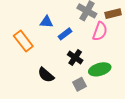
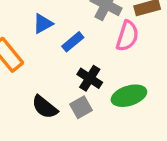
blue triangle: (46, 22) -> (43, 24), turned -32
gray square: (79, 84) -> (81, 107), moved

